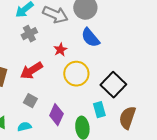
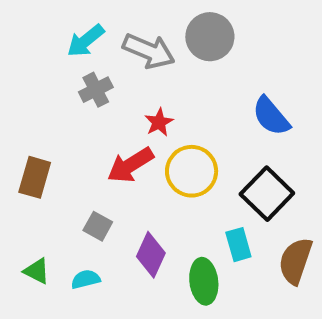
blue semicircle: (90, 38) -> (271, 116), moved
red arrow: (31, 71) -> (130, 165), moved

